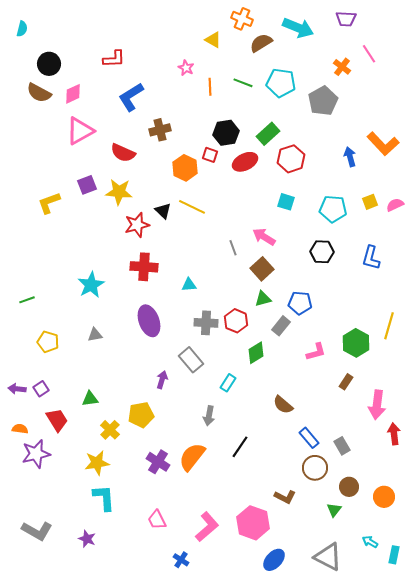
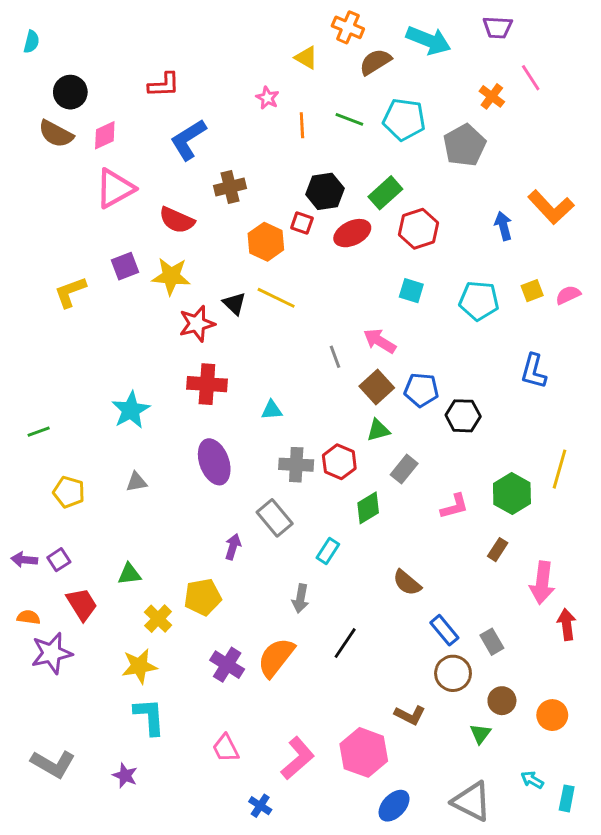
black hexagon: (322, 252) -> (463, 416), moved
blue pentagon: (300, 303) -> (421, 390), moved

